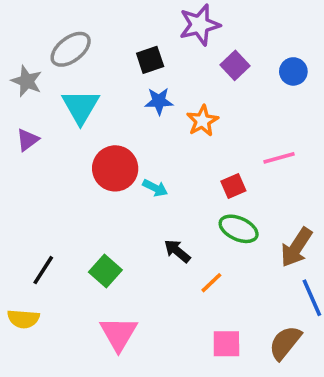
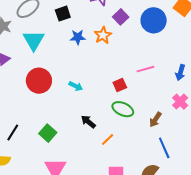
black square: (150, 60) -> (63, 14), moved
blue circle: (293, 71) -> (154, 20), size x1.6
orange star: (202, 121) -> (103, 35), moved
red circle: (115, 168) -> (39, 81), moved
brown arrow: (296, 247) -> (155, 120), size x0.7

